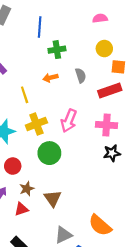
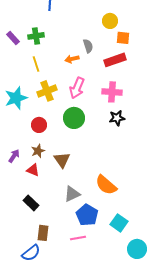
green cross: (57, 50) -> (36, 36), moved
orange arrow: (50, 78) -> (72, 59), moved
green circle: (49, 153) -> (74, 118), moved
red circle: (13, 166) -> (39, 125), moved
red triangle: (21, 209) -> (33, 170), turned 40

